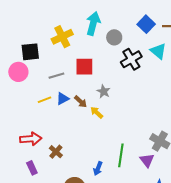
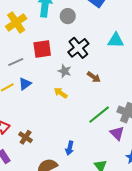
cyan triangle: (158, 51) -> (116, 40), moved, turned -30
black cross: (131, 59) -> (78, 48), moved
brown arrow: (81, 102) -> (94, 77), moved
green line: (121, 155) -> (99, 115), moved, turned 50

